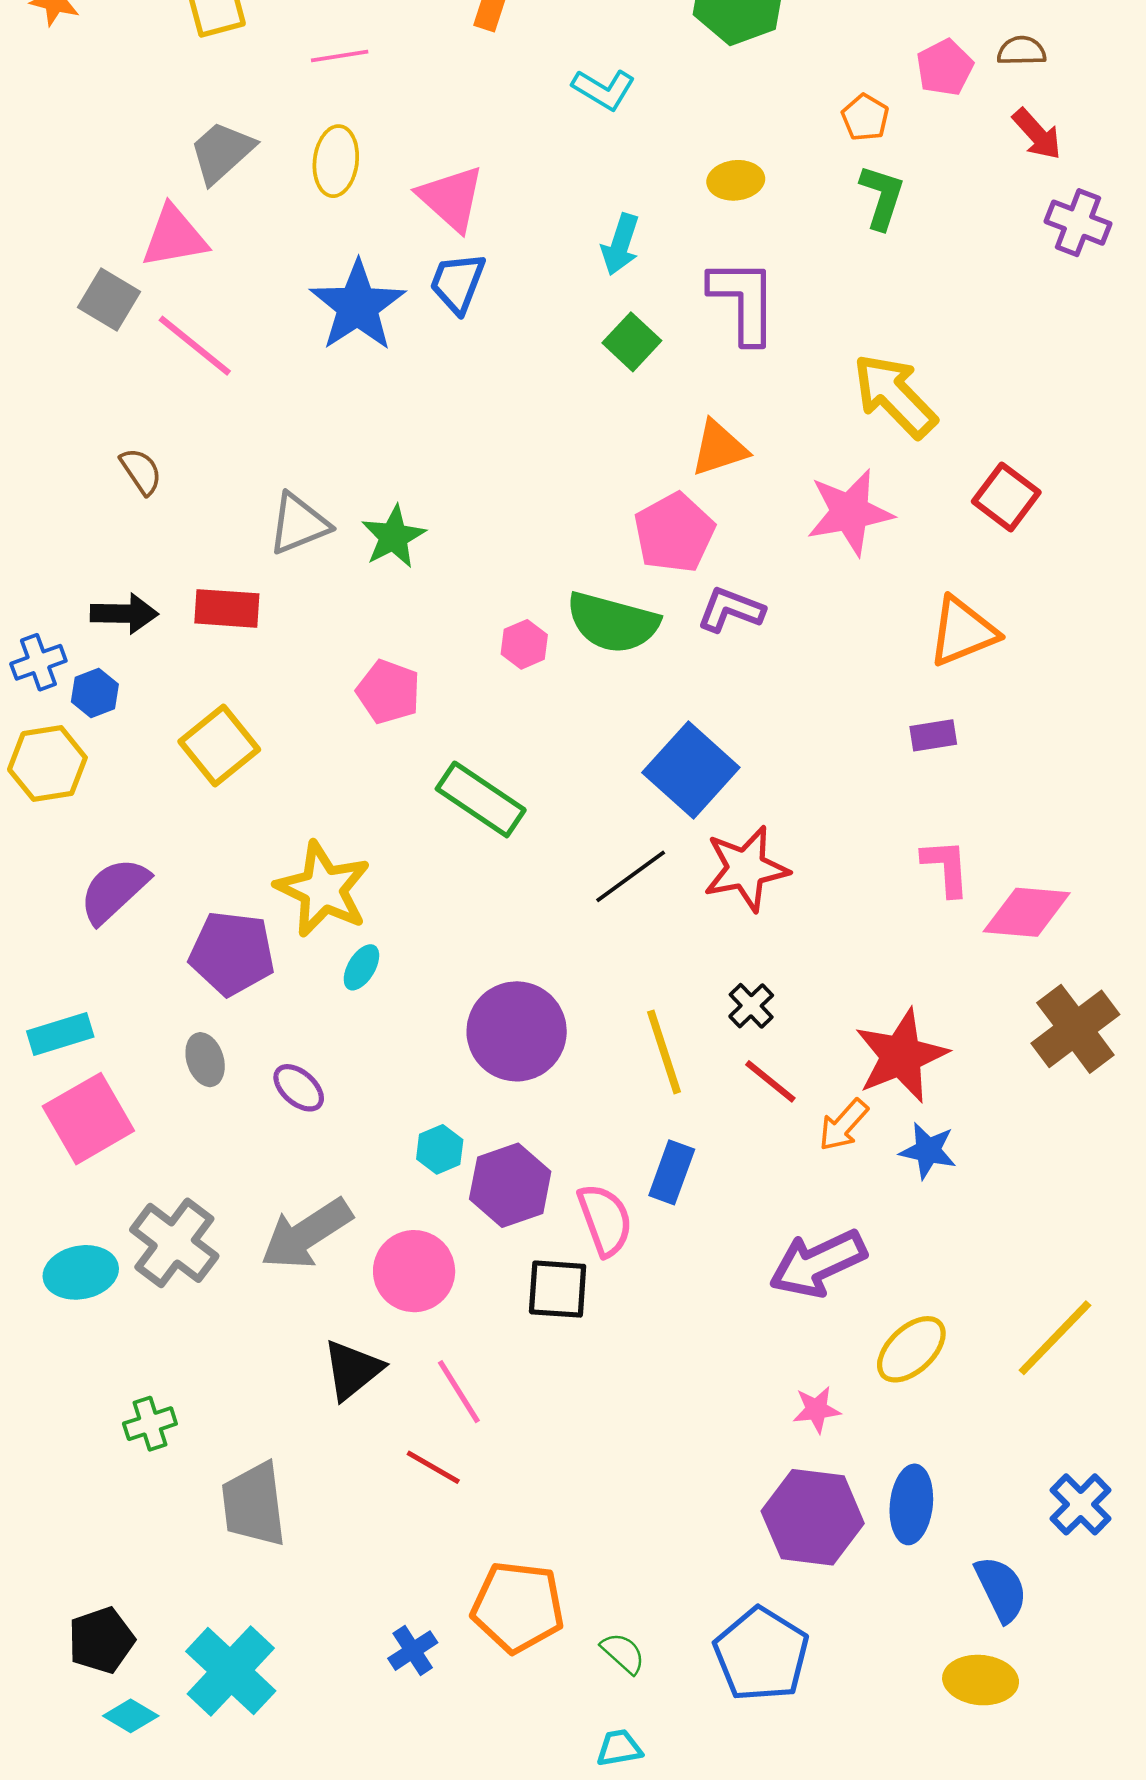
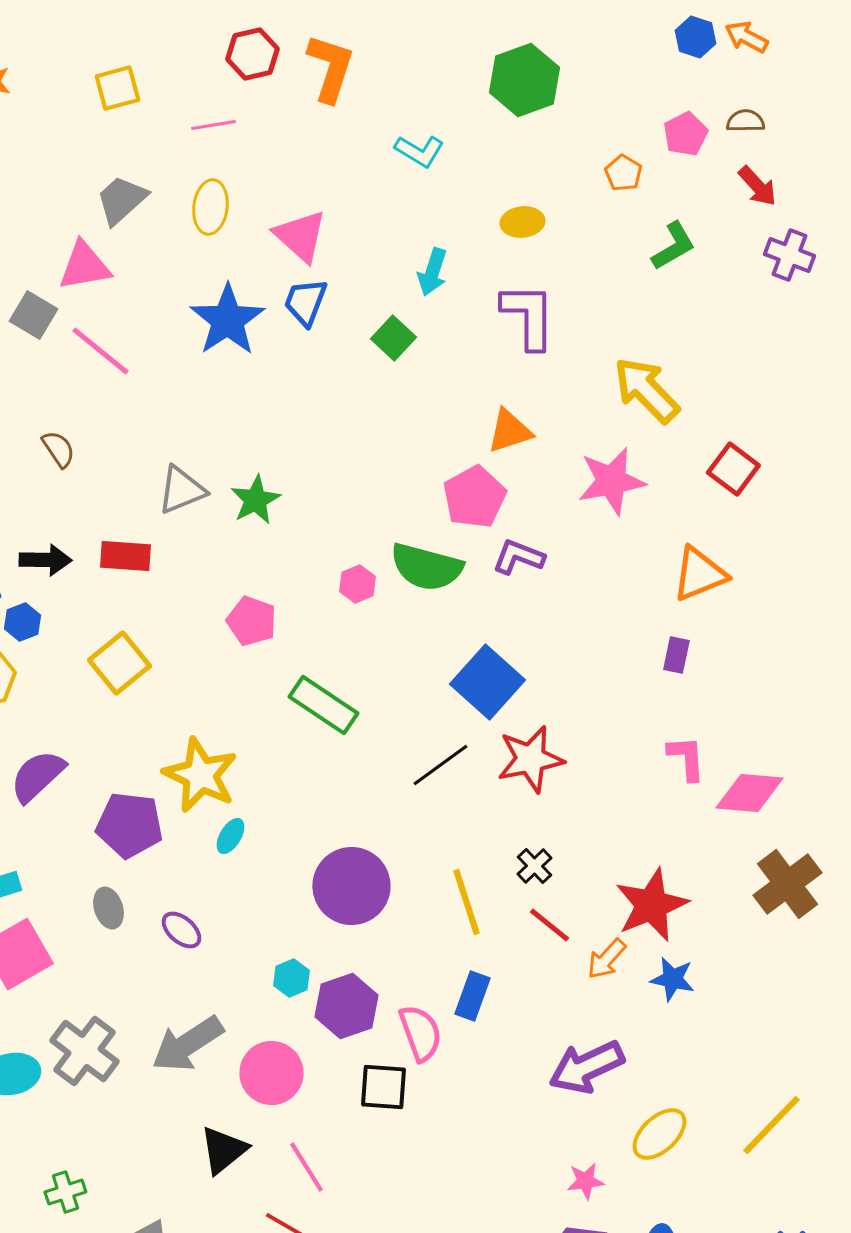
green L-shape: (882, 197) -> (673, 246), moved, turned 42
green square: (632, 342) -> (393, 338), moved
purple rectangle: (933, 735) -> (676, 655), turned -69

